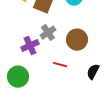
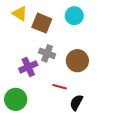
gray cross: (48, 33) -> (47, 53), turned -35
black semicircle: (93, 72) -> (76, 103), moved

